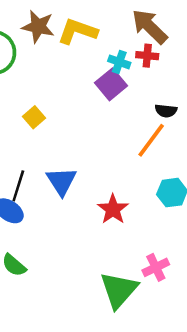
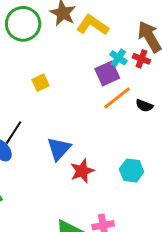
orange line: (151, 140) -> (117, 98), moved
blue triangle: (61, 181) -> (59, 149), moved

